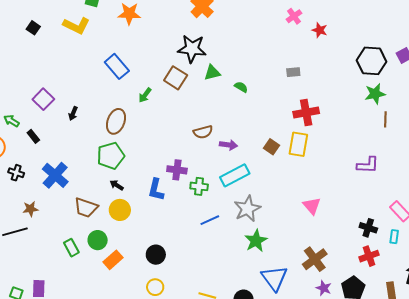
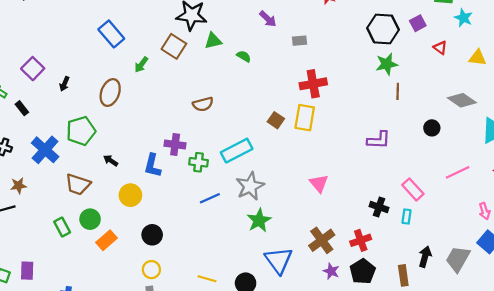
purple arrow: (229, 145) -> (268, 19), moved, turned 36
green pentagon: (111, 156) -> (81, 131), moved
yellow circle: (120, 210) -> (130, 195), moved
red cross: (369, 256) -> (361, 240), moved

